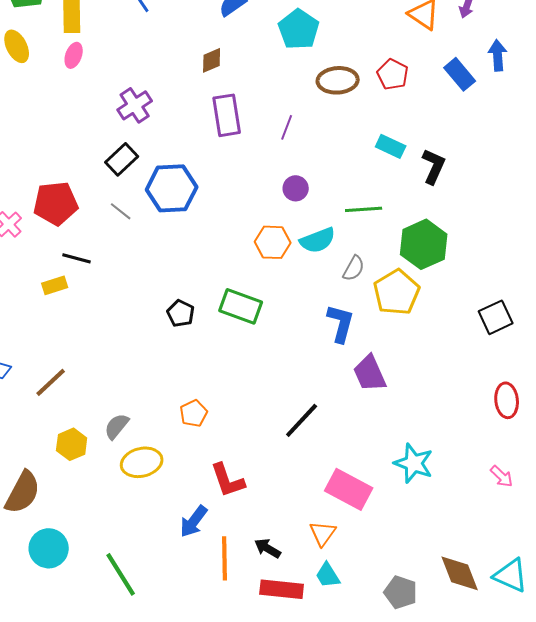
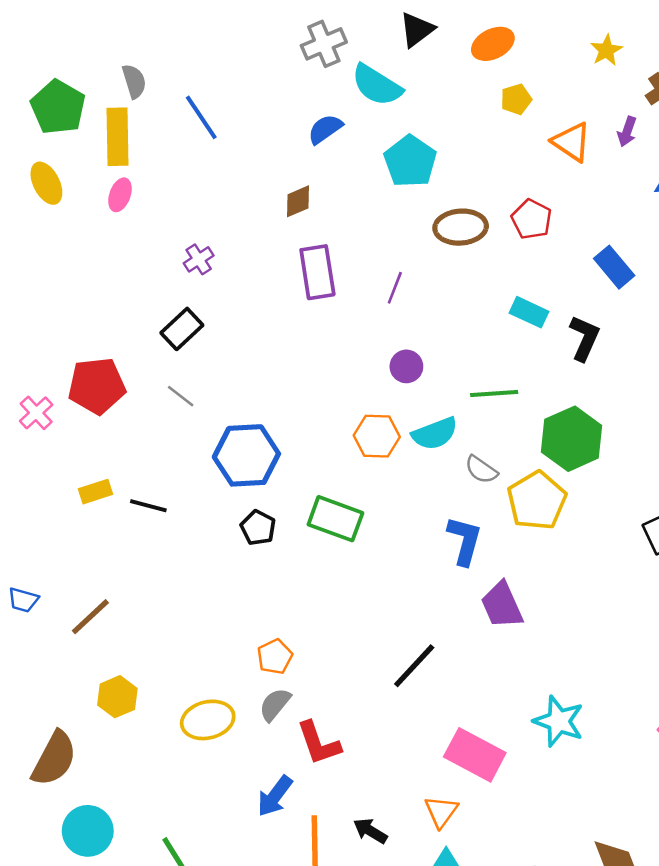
blue rectangle: (460, 74) -> (614, 267), moved
purple cross: (135, 105) -> (199, 259), size x0.7
blue hexagon: (172, 188) -> (246, 455), moved
black line: (77, 258) -> (148, 506), moved
gray semicircle: (354, 268) -> (481, 470), turned 96
gray semicircle: (117, 426) -> (275, 704), moved

